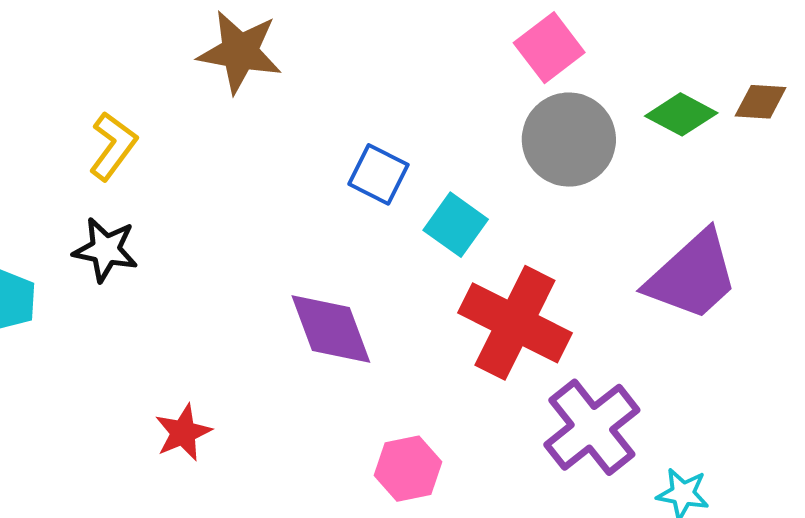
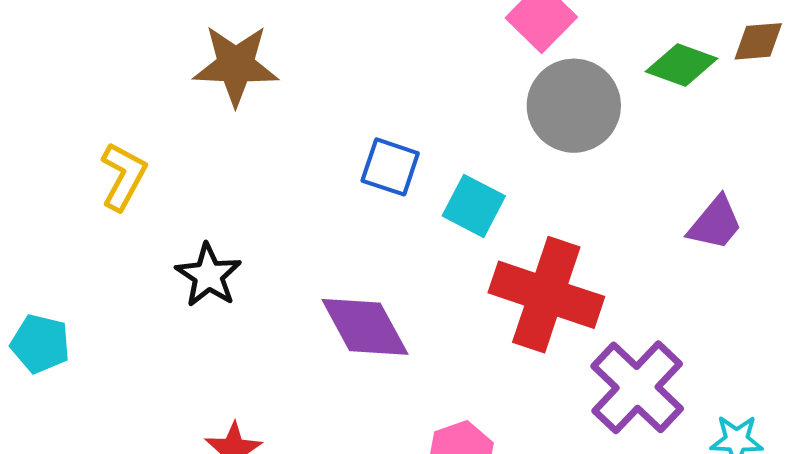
black star: (106, 250) -> (208, 275), moved, turned 30
purple trapezoid: (692, 276) -> (715, 223), size x0.6

